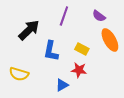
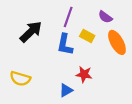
yellow rectangle: (82, 49) -> (87, 36), moved
blue L-shape: (51, 51) -> (65, 45), moved

